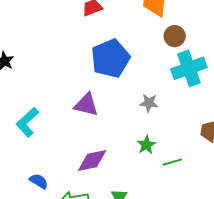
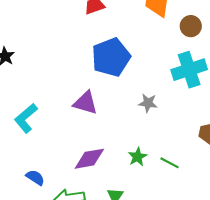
brown circle: (175, 36) -> (191, 26), moved
green star: (146, 145) -> (137, 157), moved
green line: (172, 162) -> (169, 163), turned 42

